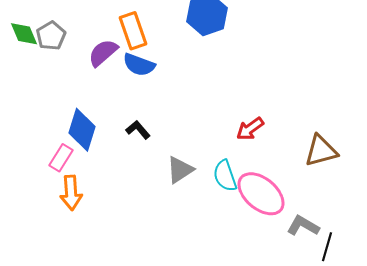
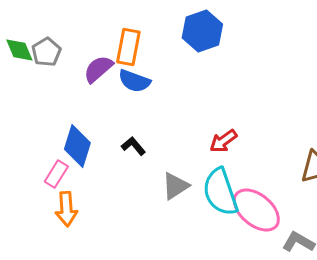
orange rectangle: (133, 31) -> (128, 47), turned 30
red arrow: (250, 129) -> (223, 141), moved
cyan semicircle: (225, 176) -> (220, 192), size x1.5

